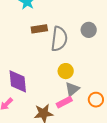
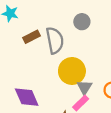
yellow circle: (66, 71) -> (72, 71), size x1.6

